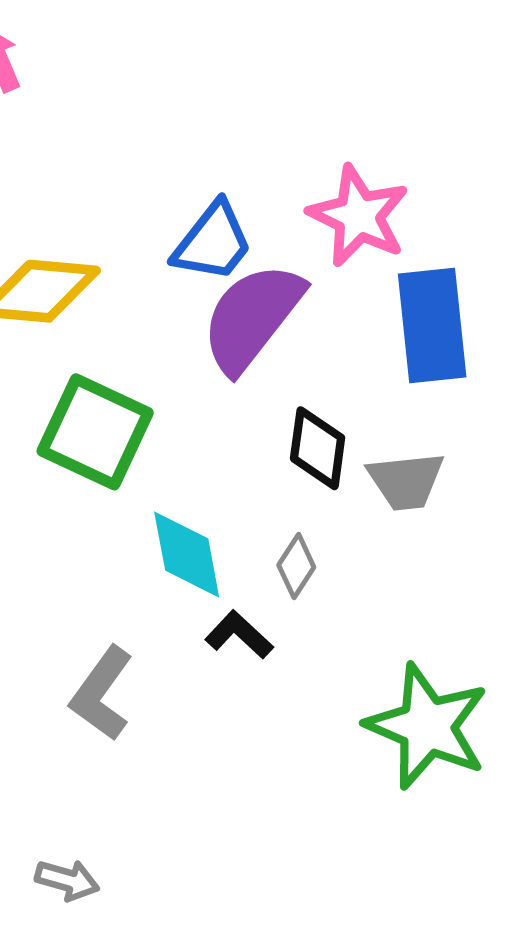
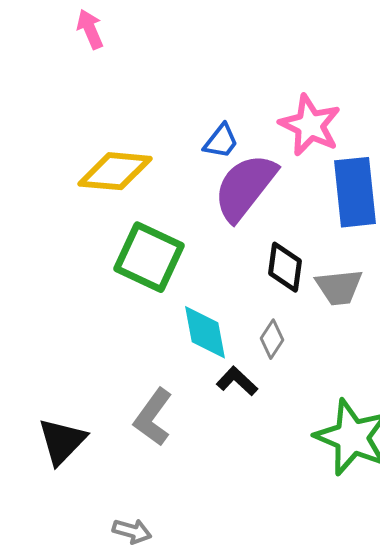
blue trapezoid: (213, 242) -> (221, 141), size x0.7

